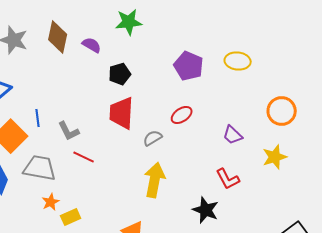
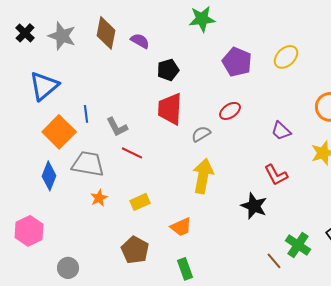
green star: (129, 22) -> (202, 19), moved
yellow ellipse: (238, 61) -> (286, 57), turned -50
yellow rectangle: (71, 217) -> (140, 202), moved

